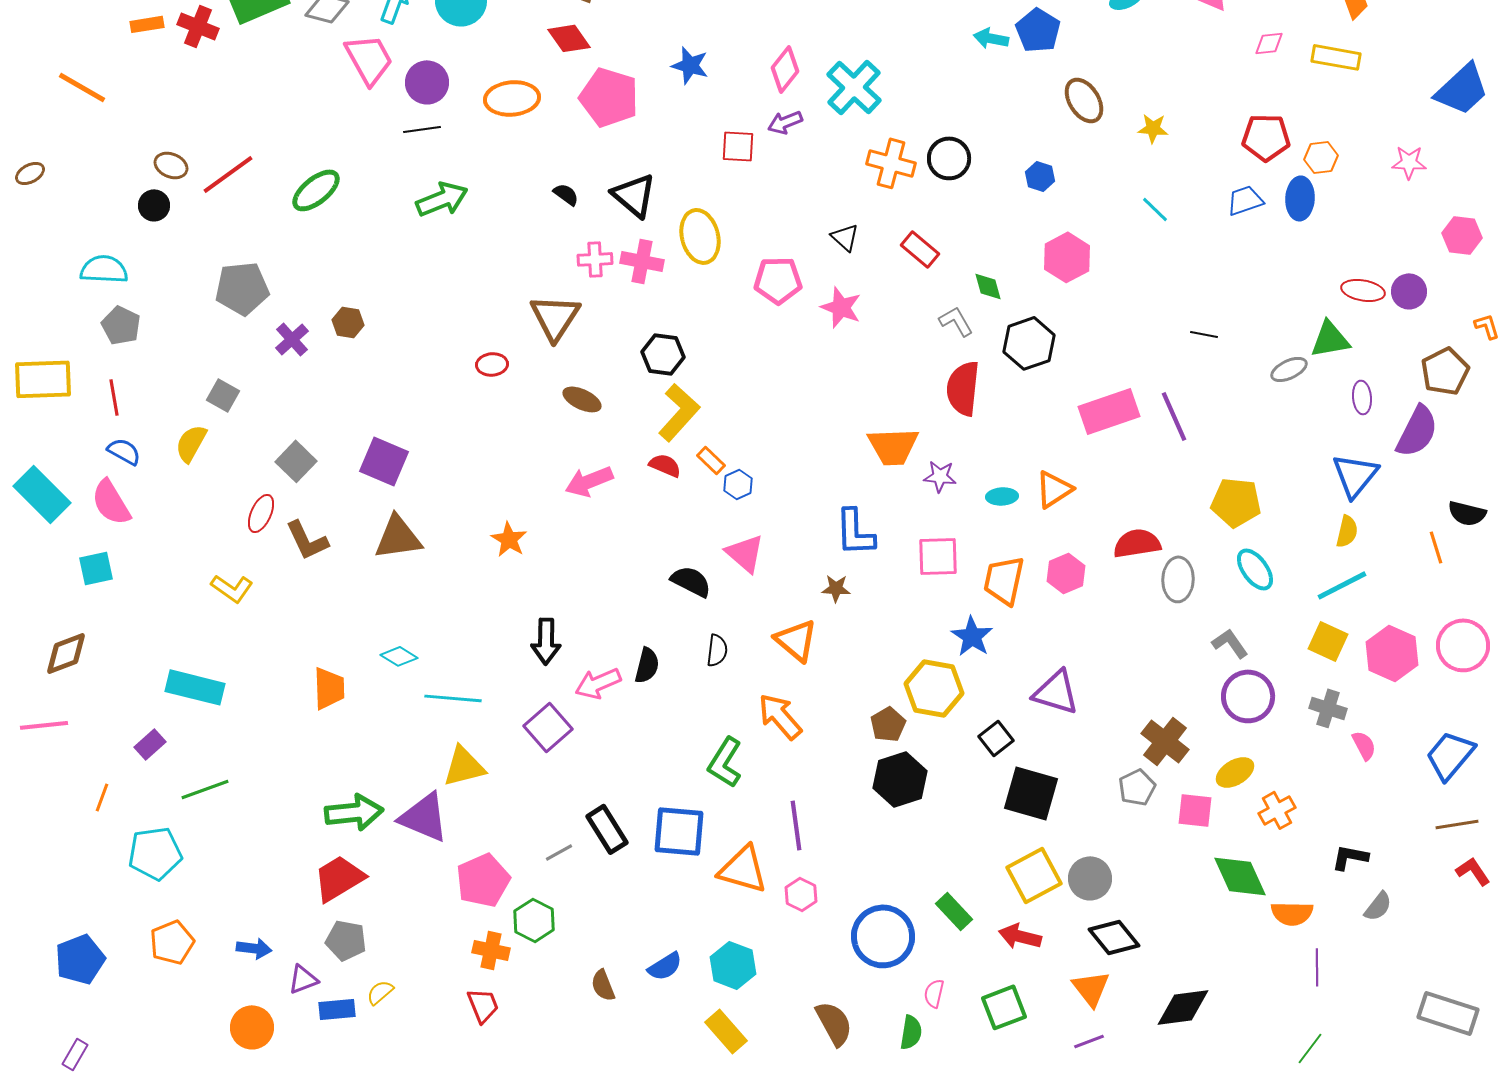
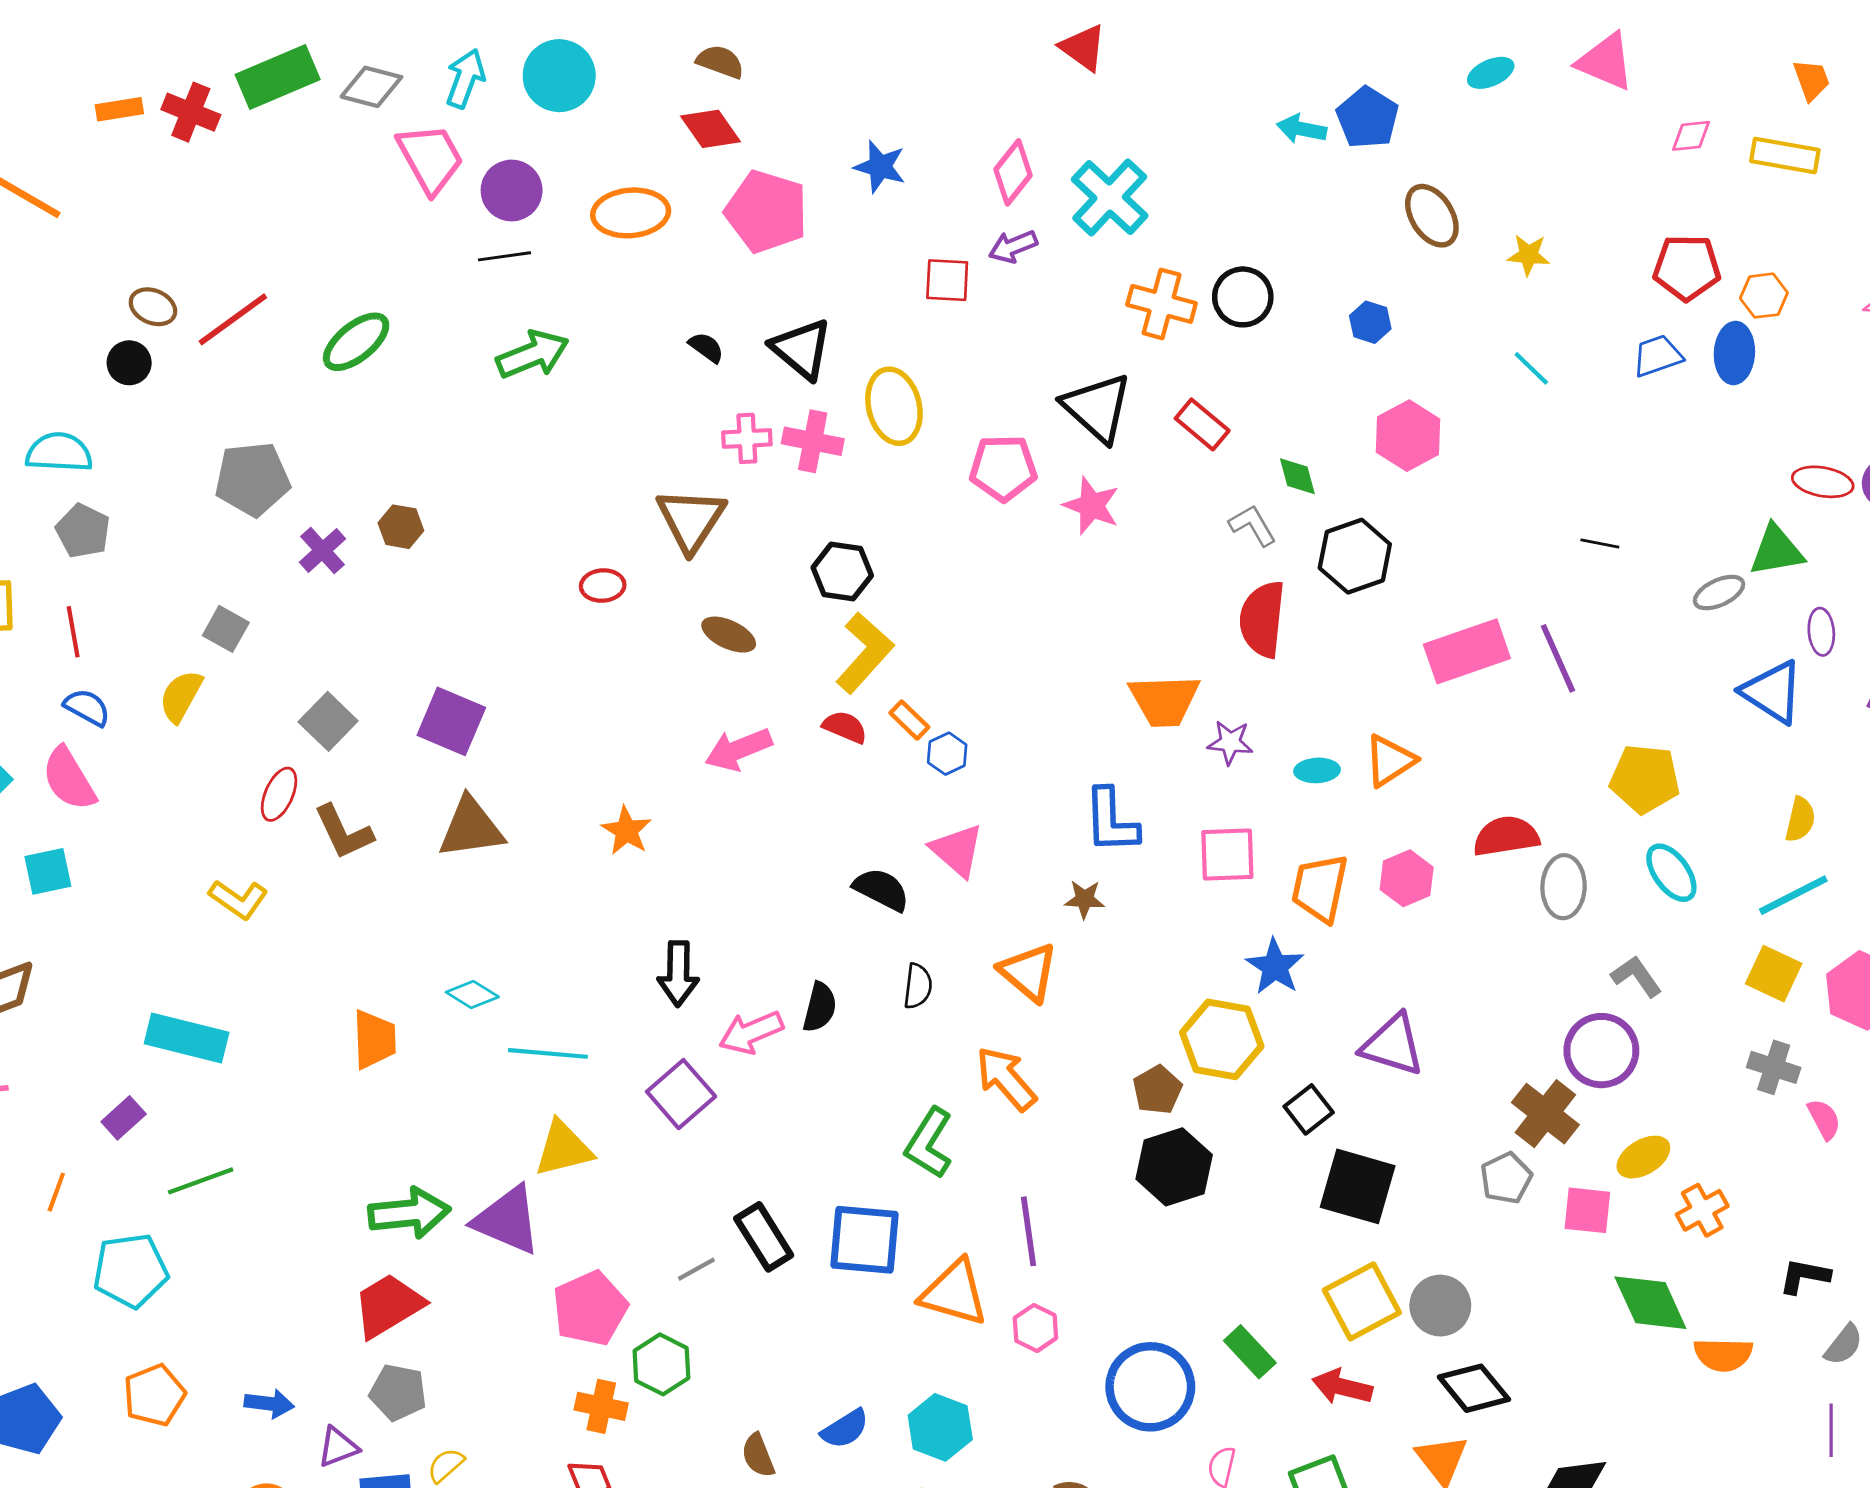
black triangle: (845, 237) -> (1097, 408), size x1.8
blue triangle: (1355, 475) -> (1772, 692), moved, turned -36
purple circle: (1248, 696) -> (1601, 1051), moved
purple line: (1317, 967) -> (1831, 1430), moved

